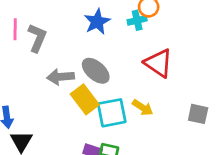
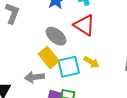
red triangle: (159, 63) -> (84, 25), moved
gray arrow: (61, 77) -> (34, 77), moved

